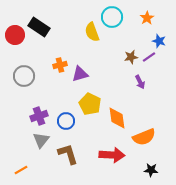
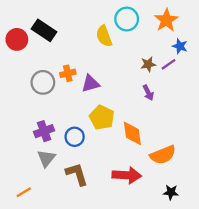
orange star: (147, 18) -> (166, 20), size x1.5
gray circle: (24, 76) -> (43, 82), moved
purple arrow: (140, 82) -> (148, 93), moved

